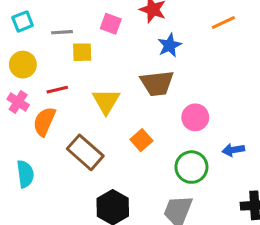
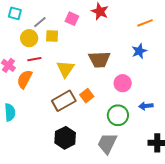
cyan square: (23, 21) -> (15, 13), turned 32
gray line: (62, 32) -> (40, 22), turned -40
blue star: (170, 45) -> (139, 51), moved
yellow circle: (23, 65) -> (29, 38), moved
brown rectangle: (85, 152) -> (64, 101), moved, turned -75

